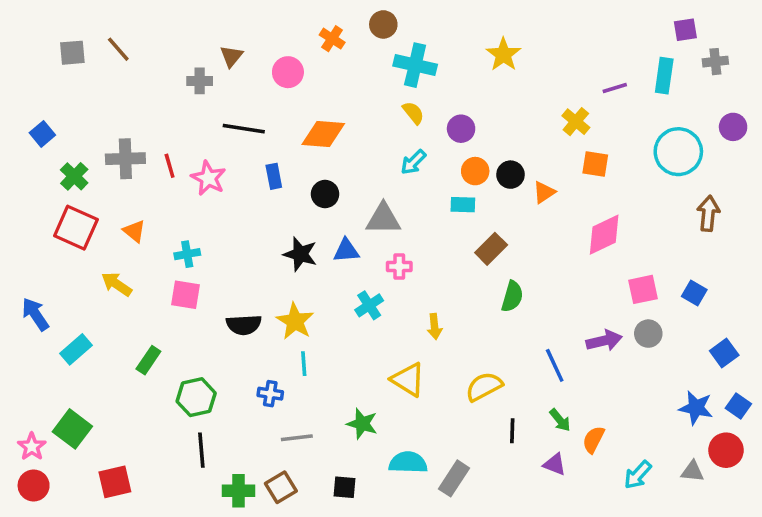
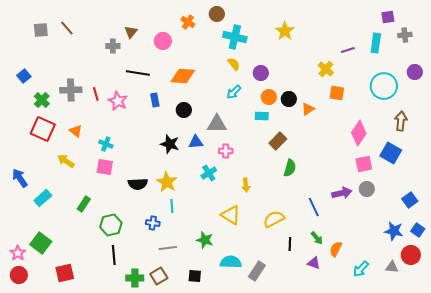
pink diamond: (604, 235) -> (359, 133), moved, turned -30
cyan cross: (187, 254) -> (106, 144), turned 32
blue square: (694, 293) -> (391, 153), moved, size x1.5

